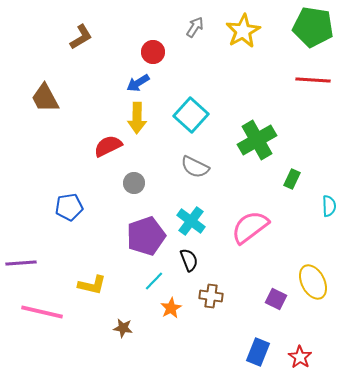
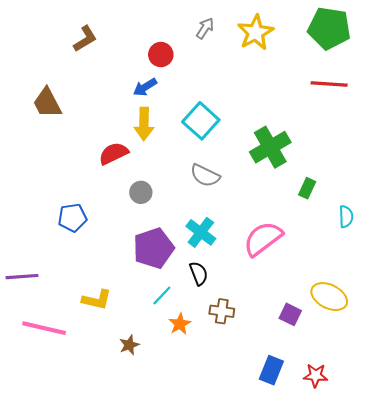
yellow ellipse: (313, 282) -> (329, 297), turned -36
brown star: (123, 328) -> (129, 345), turned -30
red star: (300, 357) -> (315, 375), turned -30

